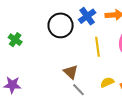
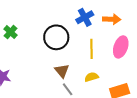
black circle: (61, 25) -> (56, 37), moved
yellow semicircle: (107, 82) -> (92, 77), moved

